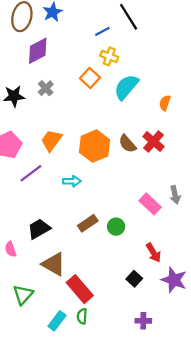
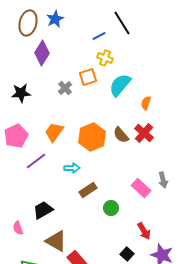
purple diamond: (38, 51) -> (42, 53), turned -30
orange square: (90, 78) -> (88, 77), turned 30
gray cross: (46, 88) -> (65, 88), moved
orange semicircle: (165, 103) -> (146, 103), moved
brown rectangle: (88, 223) -> (88, 190), moved

